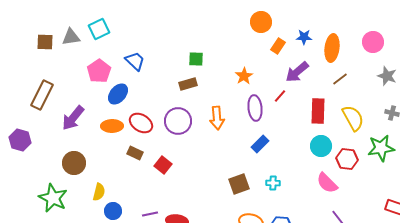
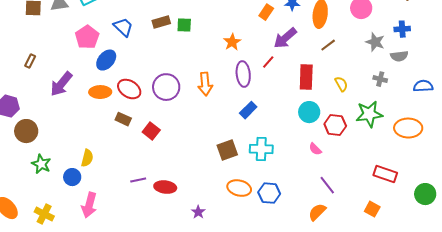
brown rectangle: (188, 84) -> (161, 22), moved
brown rectangle: (42, 95) -> (30, 61), size x0.5
yellow semicircle: (353, 118) -> (341, 84), size x0.6
brown circle: (74, 163) -> (26, 131), moved
cyan cross: (273, 183) -> (261, 149), size x1.6
pink semicircle: (327, 183) -> (315, 149), size x0.6
green star: (53, 198) -> (41, 164), size x0.7
blue circle: (113, 211) -> (72, 177), moved

